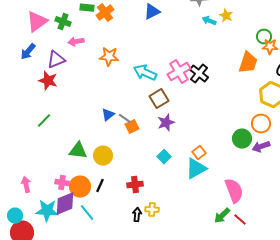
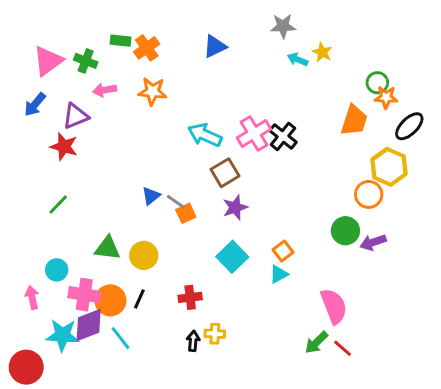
orange star: (109, 57) -> (152, 91), moved
orange circle: (261, 124) -> (369, 194), moved
cyan square: (164, 157) -> (232, 257), size x1.5
cyan triangle: (196, 169) -> (279, 274), size x0.6
pink cross: (62, 183) -> (84, 295), size x1.5
cyan circle: (15, 216) -> (57, 270), moved

